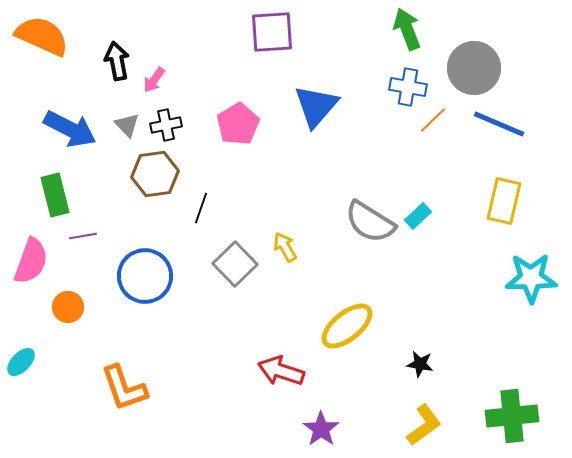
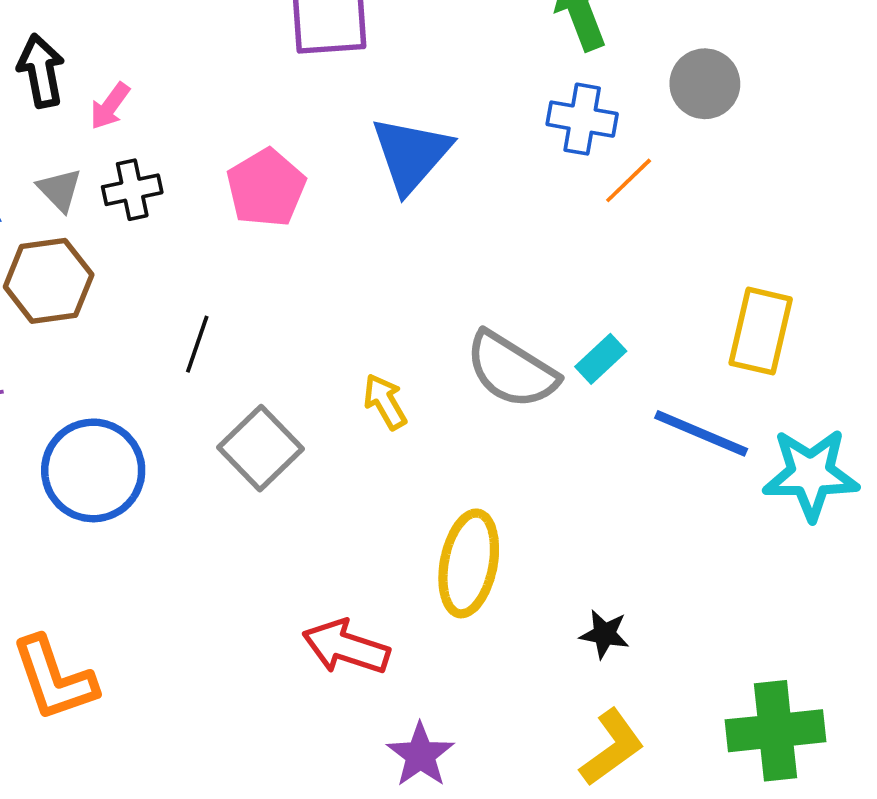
gray circle: (474, 68) -> (705, 84), size x0.7
blue line: (499, 124) -> (701, 433), moved
brown hexagon: (155, 174) -> (49, 281), moved
yellow arrow: (285, 247) -> (385, 402), moved
yellow ellipse: (347, 326) -> (469, 563), turned -40

